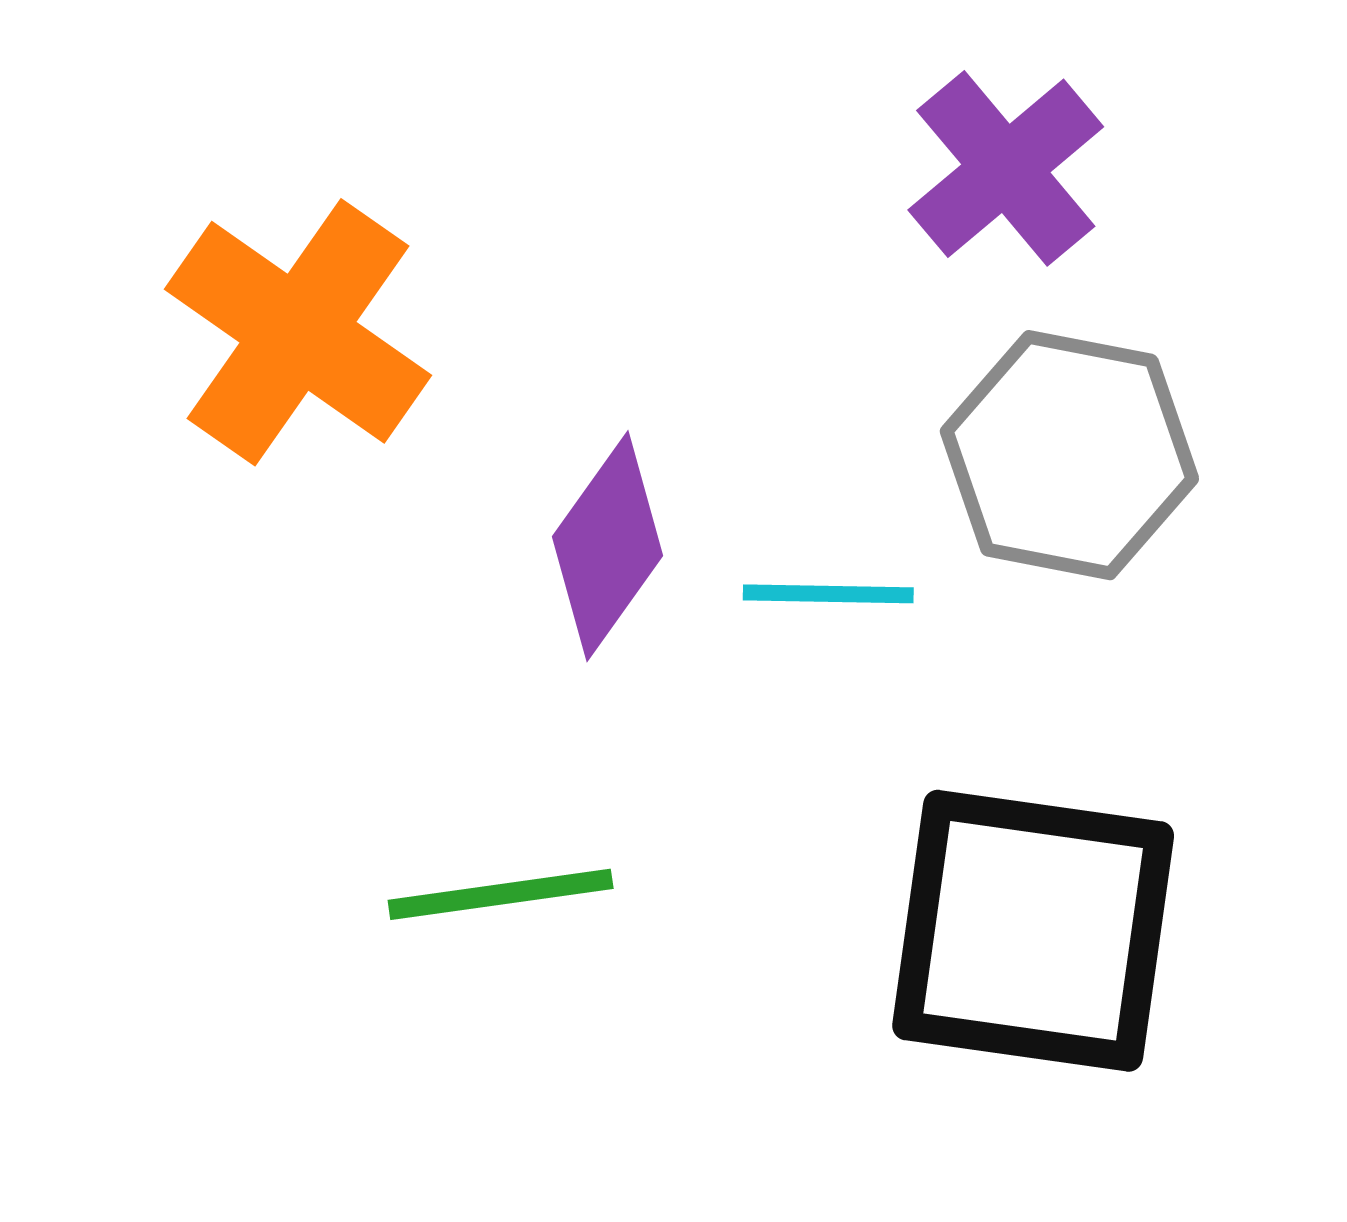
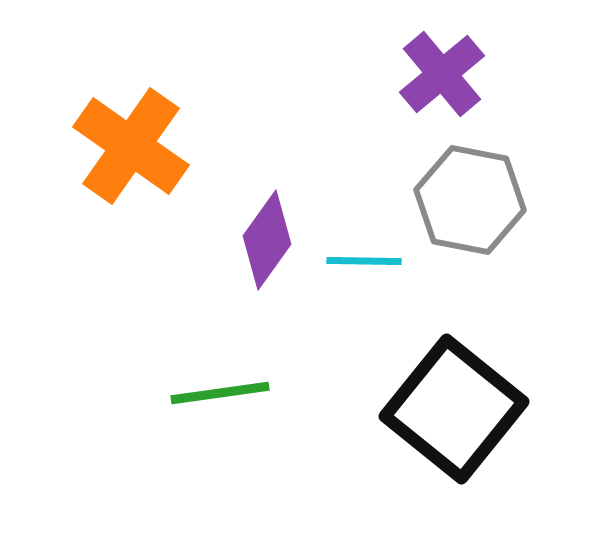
black square: (1033, 931) -> (454, 409), turned 31

